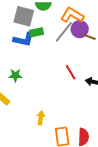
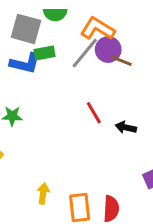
yellow arrow: (41, 118) -> (43, 194), moved

